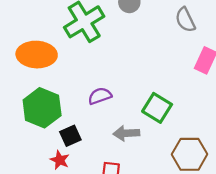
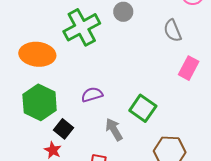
gray arrow: (126, 133) -> (114, 129), turned 60
black square: (70, 136) -> (64, 129), turned -30

